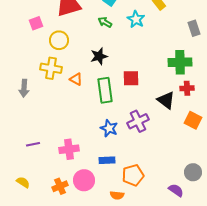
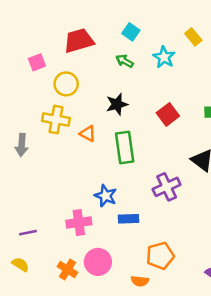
red square: (131, 78) -> (168, 114), moved, turned -36
blue star: (109, 128) -> (106, 196), moved
purple line: (33, 144) -> (28, 233), moved
blue rectangle: (107, 160) -> (128, 219), moved
orange cross: (60, 186) -> (67, 270), turned -35

